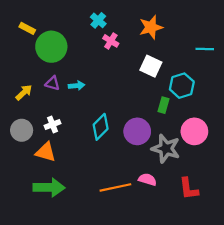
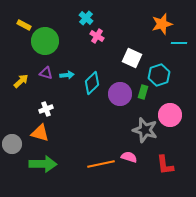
orange star: (151, 27) -> (162, 24), moved
cyan diamond: (101, 127) -> (92, 83), moved
gray circle: (22, 130) -> (12, 144), moved
purple circle: (137, 131) -> (120, 94), moved

